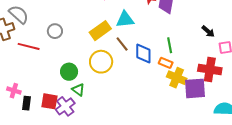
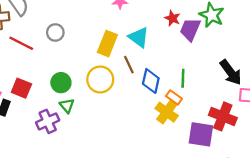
cyan triangle: (125, 19) -> (139, 37), turned 30
yellow rectangle: (100, 31) -> (107, 44), turned -45
black arrow: (208, 31) -> (231, 72), size x1.6
yellow cross: (177, 78) -> (167, 112), moved
red square: (49, 101) -> (21, 88), moved

